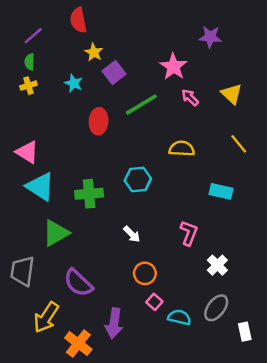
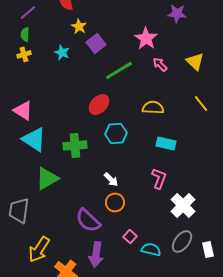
red ellipse: (99, 121) -> (99, 104), moved, turned 40
cyan rectangle: (221, 191) -> (166, 143), moved
white cross: (217, 265) -> (183, 205), size x1.4
orange circle: (145, 273) -> (115, 202), moved
purple semicircle: (78, 283) -> (88, 220), moved
white rectangle: (245, 332) -> (208, 249), moved

